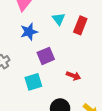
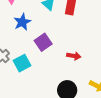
cyan square: (33, 82) -> (22, 63), moved

